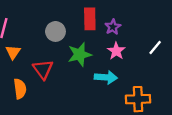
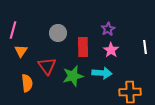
red rectangle: (90, 19) -> (83, 47), moved
white line: (155, 48) -> (145, 47), turned -48
green star: (80, 54) -> (73, 76), moved

